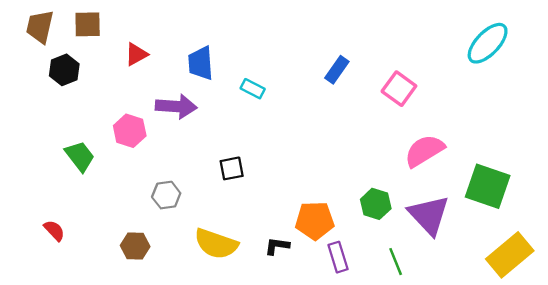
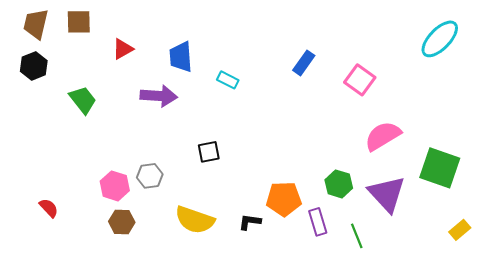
black hexagon: (64, 70) -> (34, 66), moved
pink hexagon: (130, 131) -> (115, 186), moved
green trapezoid: (80, 156) -> (83, 100), moved
yellow rectangle: (510, 255) -> (460, 230), size x0.5
purple rectangle: (338, 257) -> (318, 222), moved

